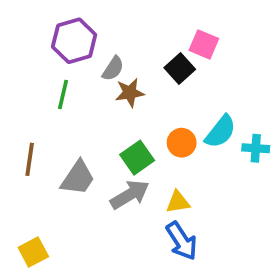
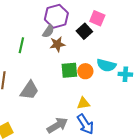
purple hexagon: (74, 41) -> (56, 16), moved
cyan semicircle: (221, 132) -> (106, 65), turned 66
green square: (137, 158) -> (69, 70), moved, turned 30
gray arrow: (130, 195) -> (57, 125), moved

